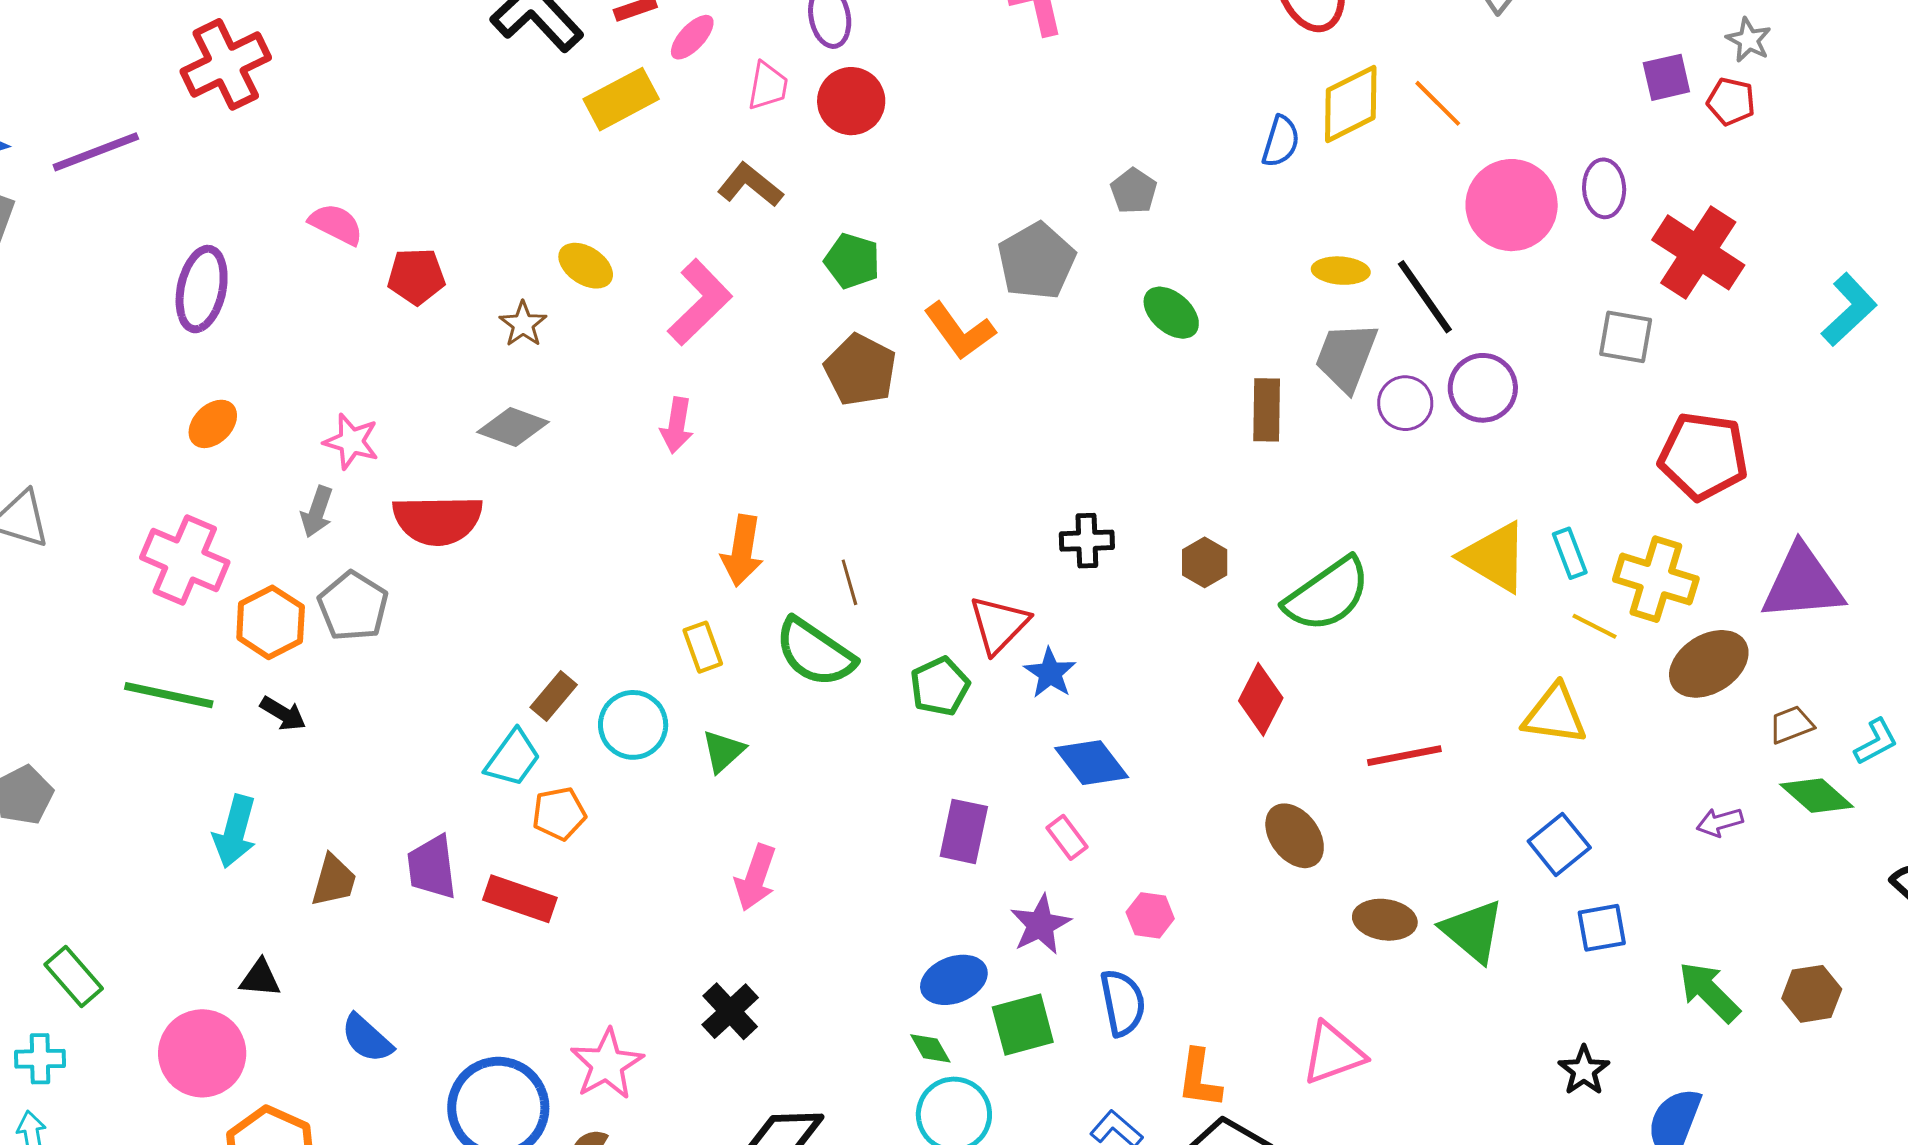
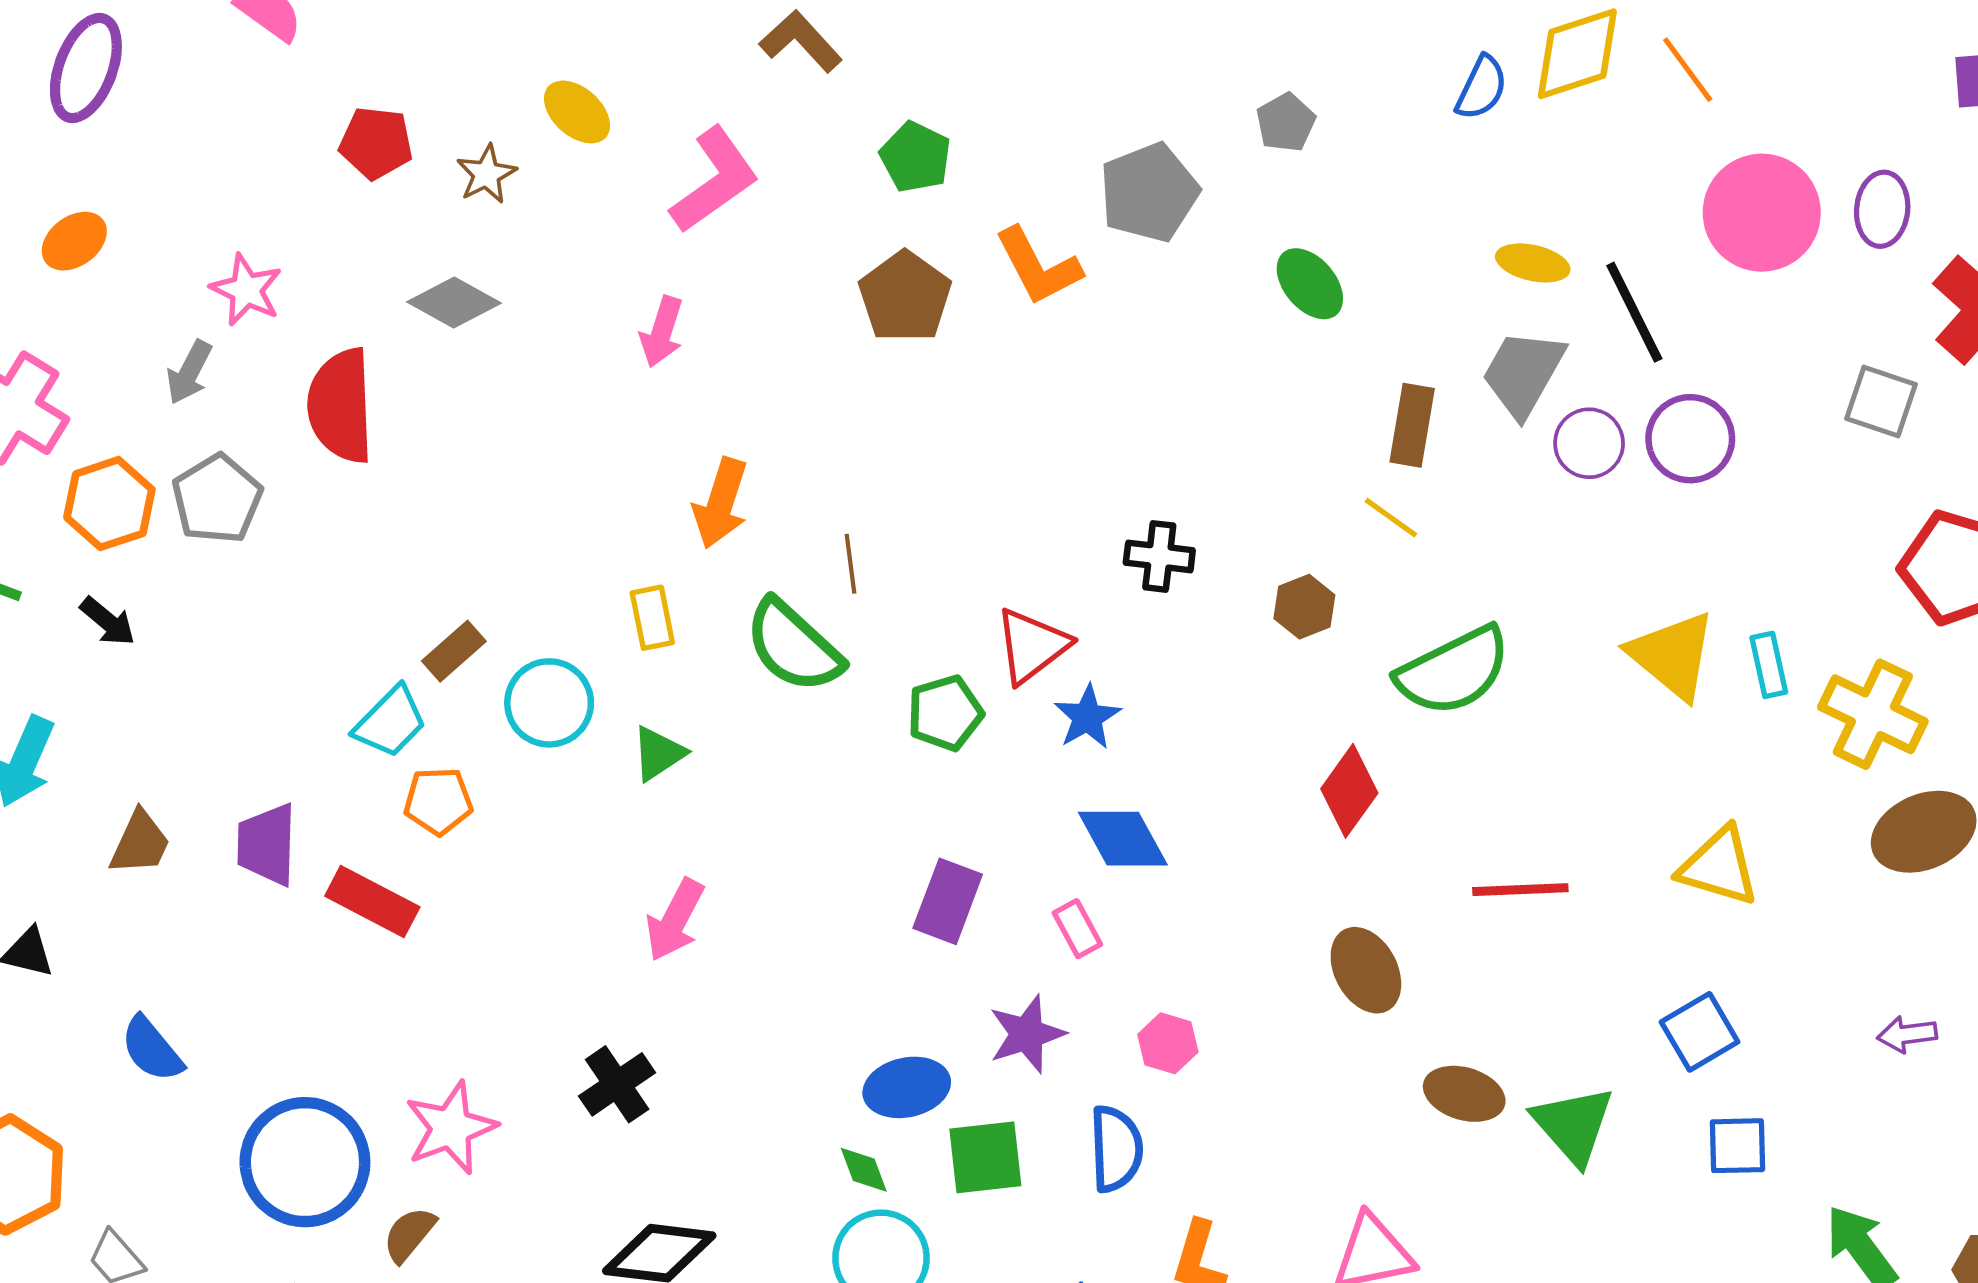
red pentagon: (416, 276) -> (376, 143), moved
red semicircle: (438, 520) -> (341, 406), turned 80
yellow line: (1594, 626) -> (1391, 518), moved

